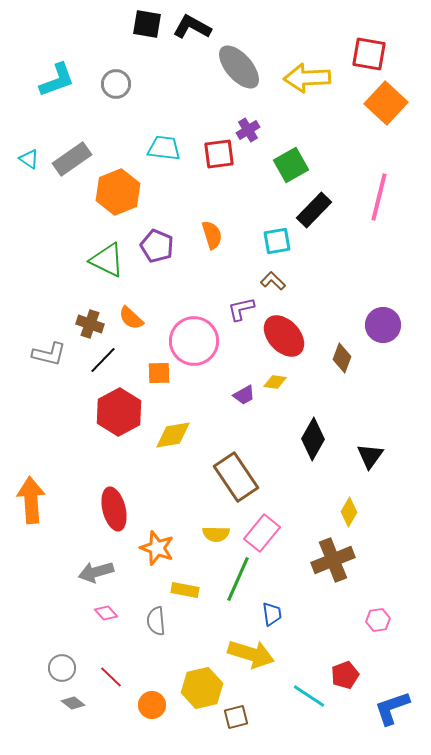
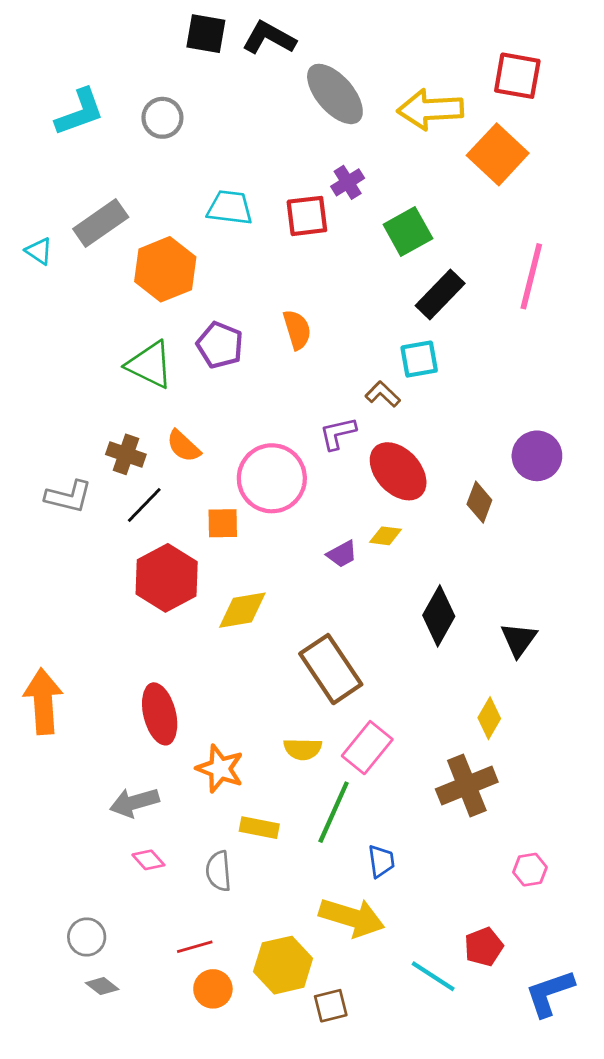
orange square: (386, 103) -> (498, 154), moved
cyan triangle: (29, 159) -> (39, 251), moved
cyan square: (277, 241) -> (419, 359), moved
red line: (111, 677) -> (195, 947), moved, turned -60

